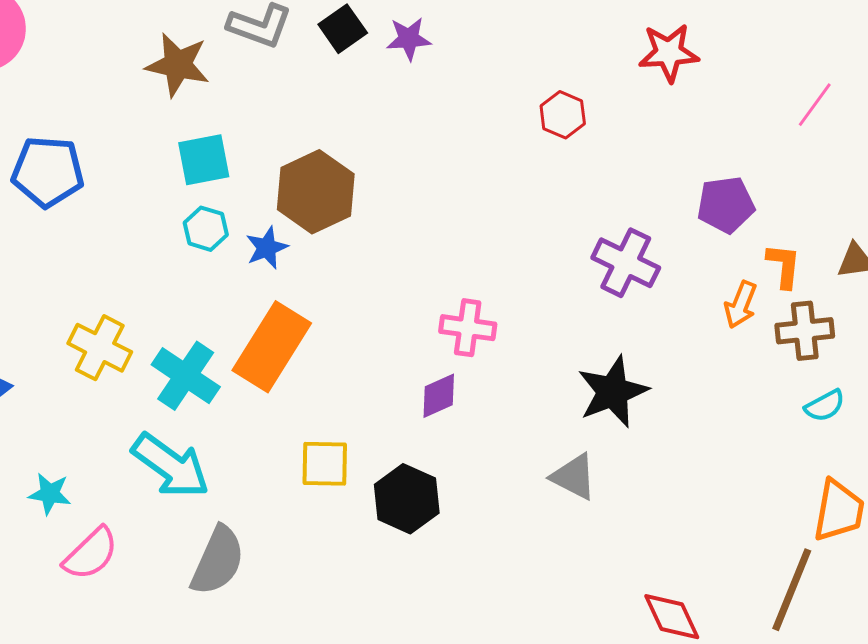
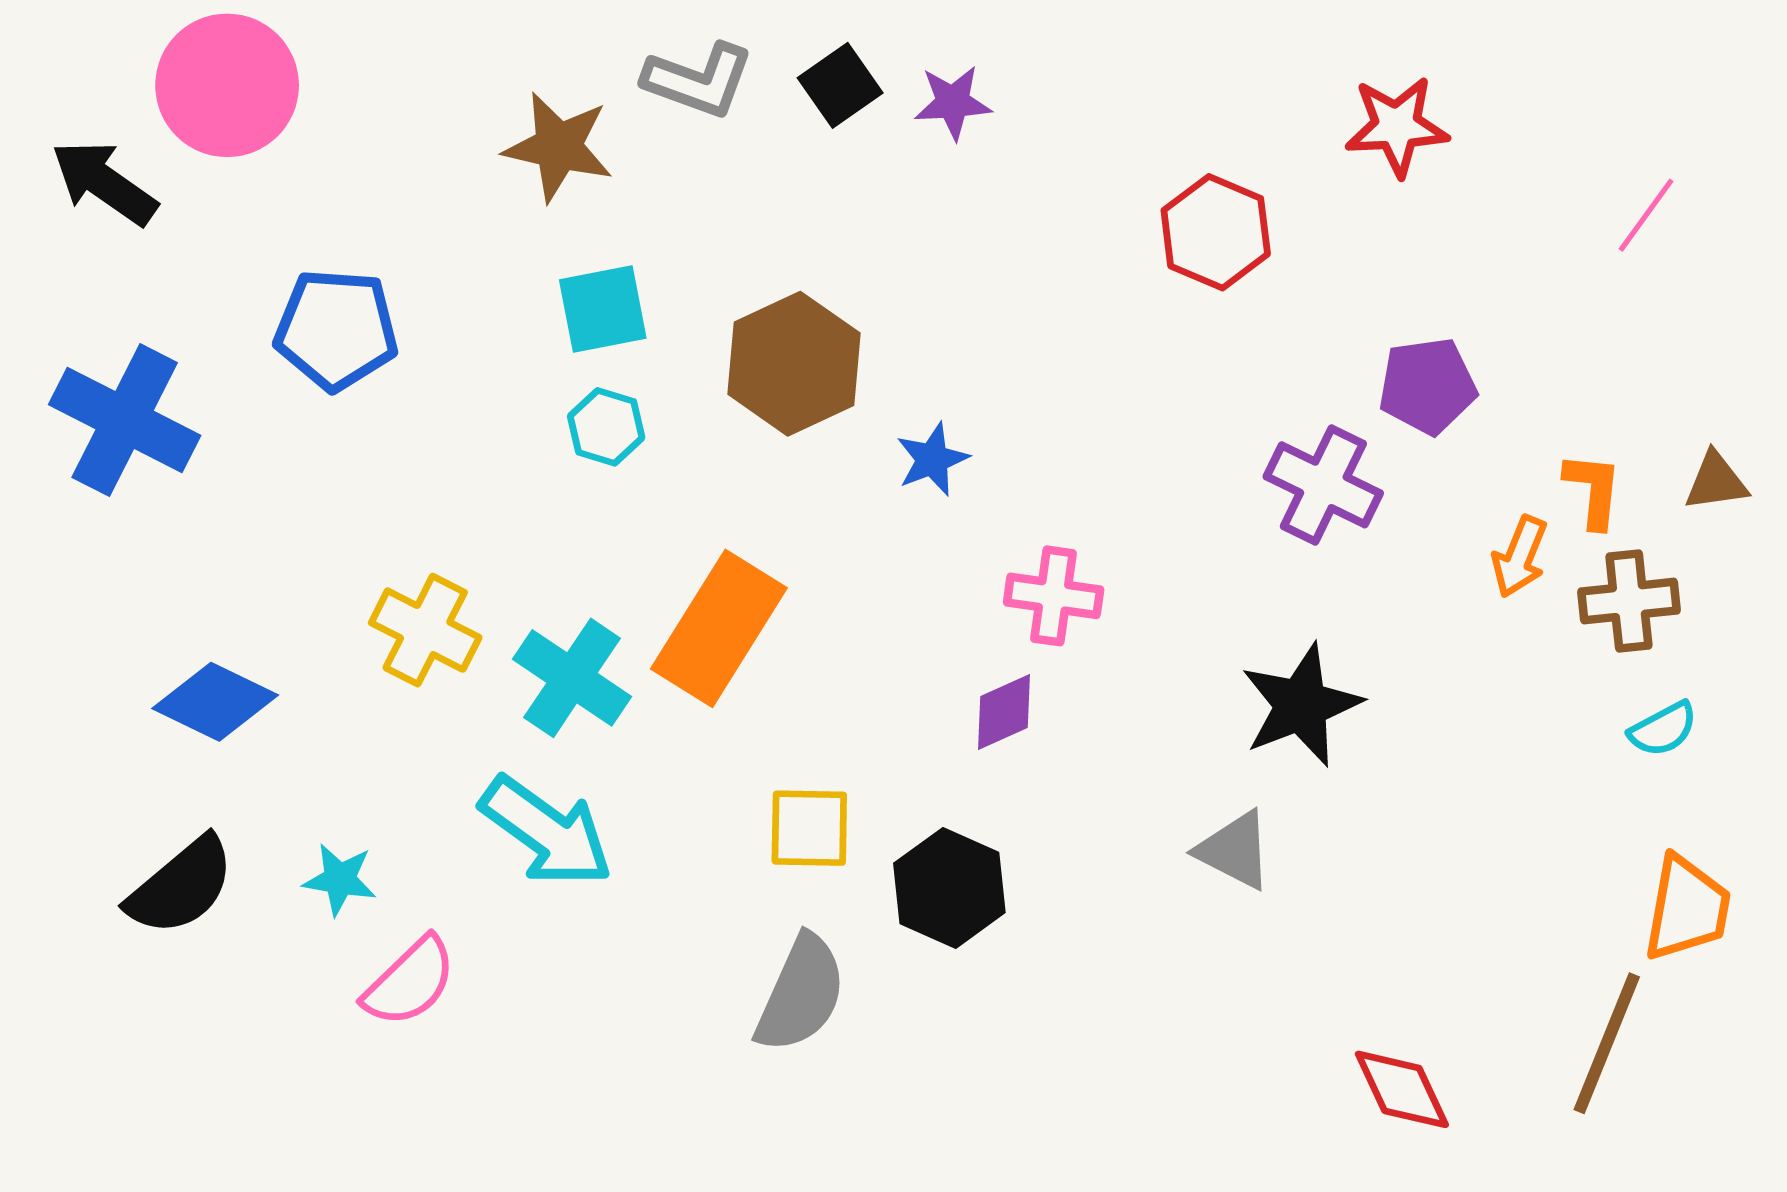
red hexagon: (563, 115) -> (1216, 232), size x1.4
purple pentagon: (726, 205) -> (1427, 386), moved
blue star: (267, 248) -> (932, 459), moved
gray semicircle: (218, 561) -> (801, 994), moved

